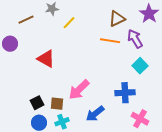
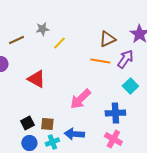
purple arrow: (135, 39) -> (125, 59), turned 66
pink arrow: (79, 90) -> (80, 99), moved
blue arrow: (95, 114) -> (74, 134), moved, turned 42
pink cross: (140, 119) -> (113, 139), moved

